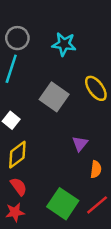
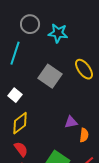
gray circle: (17, 38) -> (30, 24), moved
purple triangle: (80, 144) -> (71, 122), moved, turned 40

